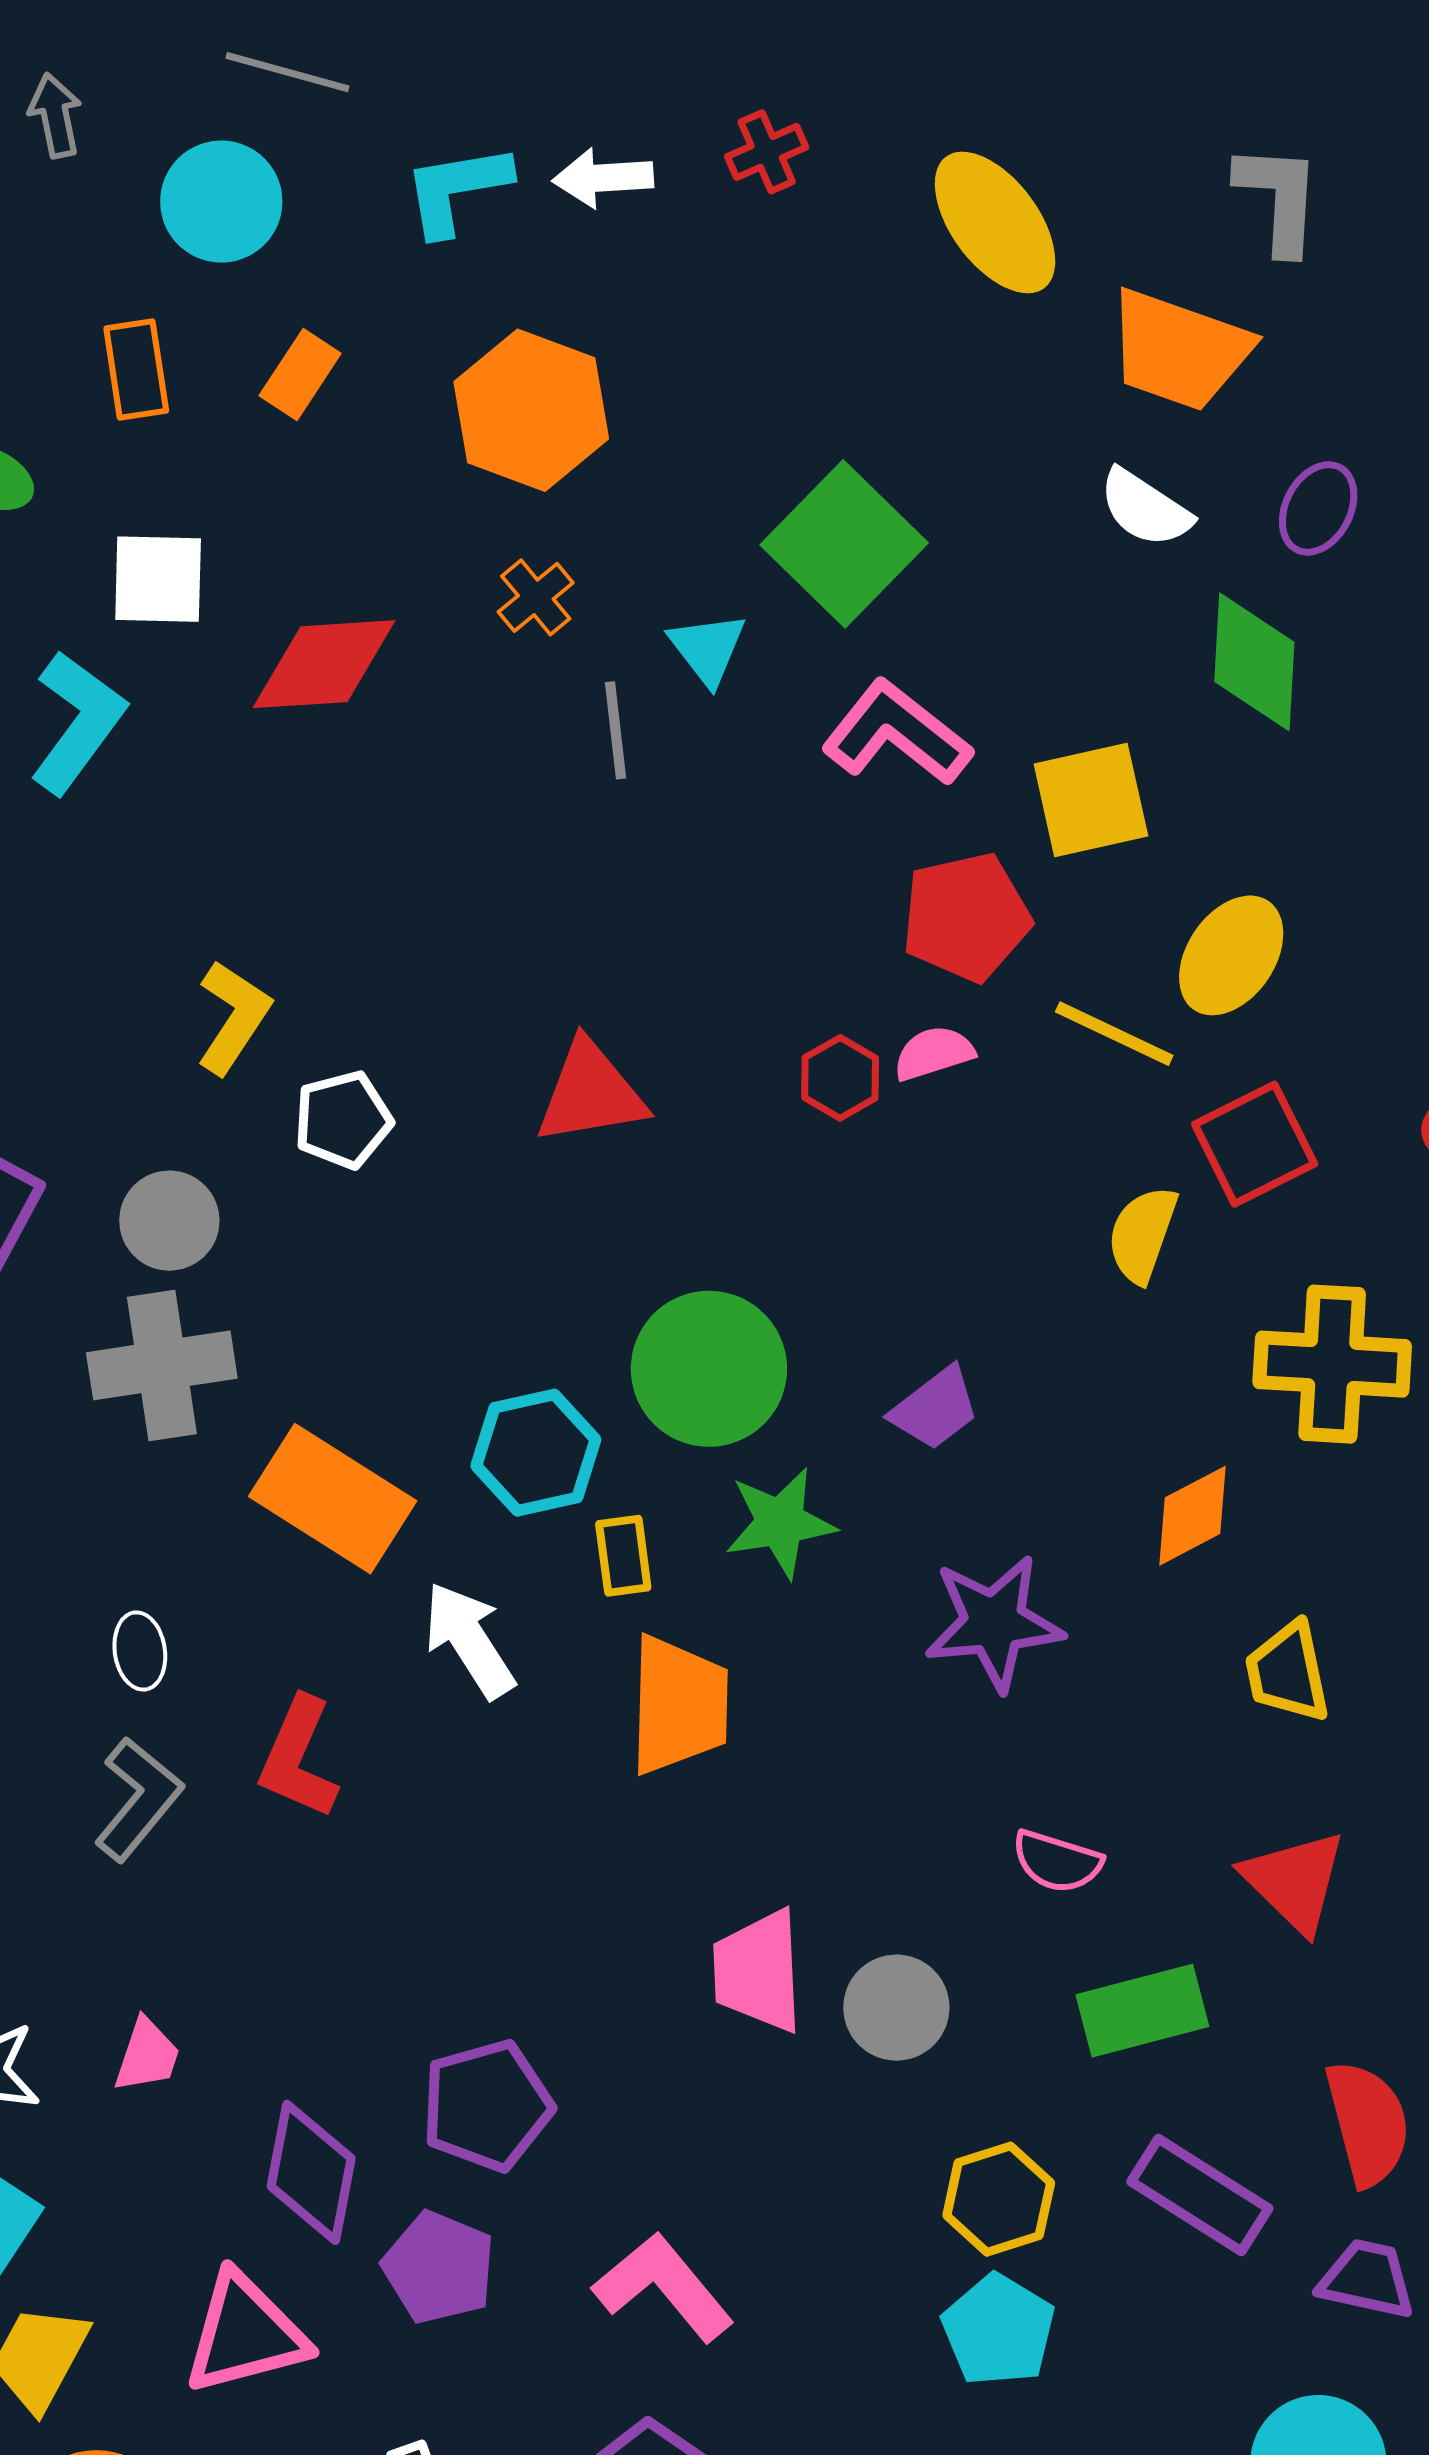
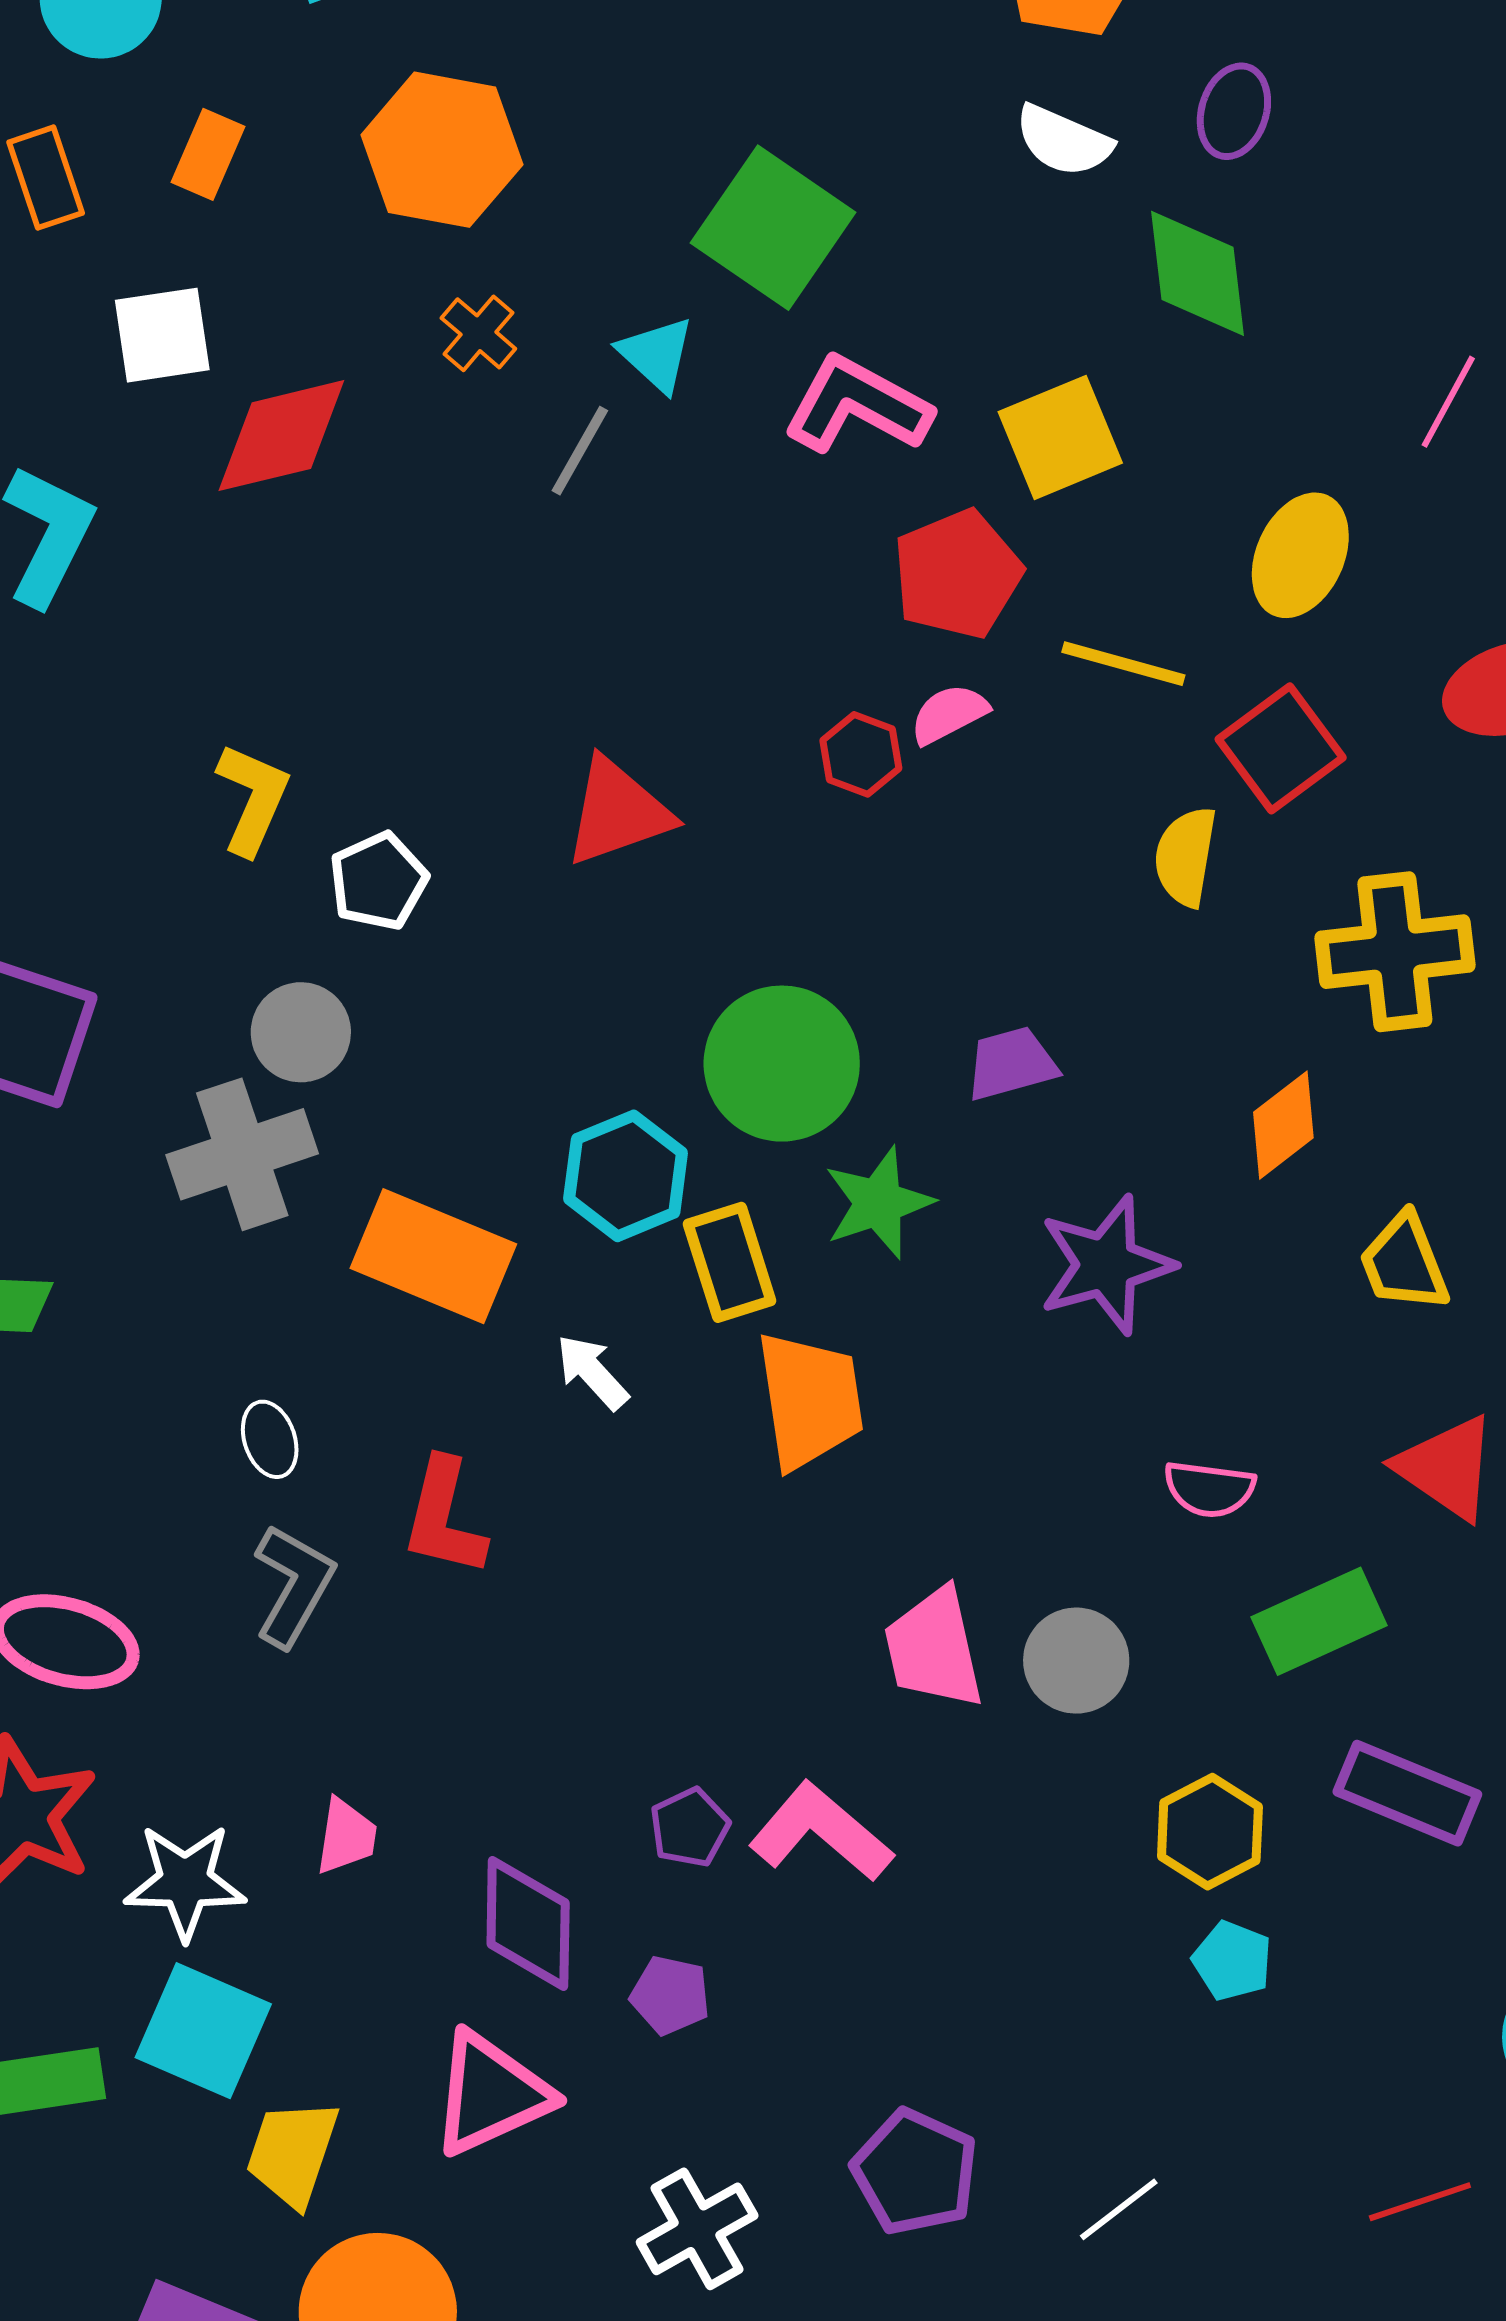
white square: (158, 579) -> (162, 335), moved
gray line: (615, 730) -> (580, 451), turned 46
yellow ellipse: (1231, 955) -> (1300, 555), moved
gray circle: (169, 1221) -> (301, 1032), moved
purple trapezoid: (935, 1408) -> (1011, 1064), turned -148
yellow rectangle: (623, 1556) -> (730, 1262), size x1.4
white arrow: (469, 1640) -> (592, 1372), size x0.7
purple pentagon: (487, 2106) -> (690, 1828), size x0.6
purple pentagon: (439, 2267) -> (670, 1995), size x0.7
pink L-shape: (663, 2287) -> (821, 1832), moved
cyan pentagon: (999, 2330) -> (1232, 1961), size x0.7

